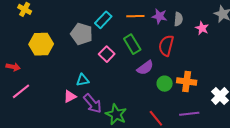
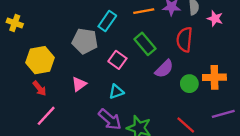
pink star: (202, 28) -> (215, 19), moved
red arrow: (13, 67) -> (40, 88), moved, turned 48
cyan triangle: (83, 80) -> (116, 92), moved
pink line: (21, 91) -> (46, 116), moved
pink triangle: (70, 96) -> (79, 84), moved

